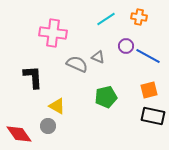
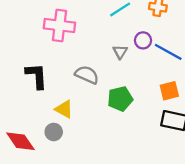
gray triangle: (98, 57) -> (120, 52), moved, turned 40
gray semicircle: (77, 64) -> (87, 75), moved

